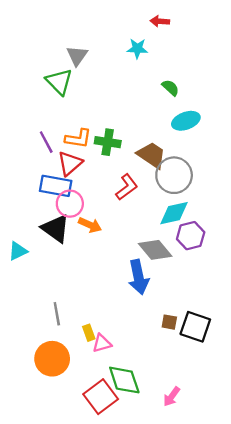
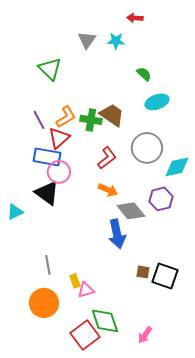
gray triangle: (77, 56) -> (87, 40), moved
orange L-shape: (78, 139) -> (66, 117), turned -40
brown trapezoid: (152, 155) -> (112, 115), moved
cyan diamond: (174, 213) -> (177, 167), moved
orange arrow: (90, 225) -> (108, 190), moved

